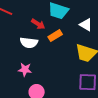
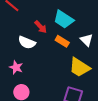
orange rectangle: (55, 36) -> (62, 41), moved, turned 48

